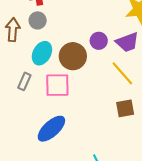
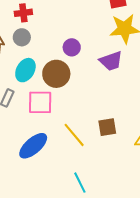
purple circle: (99, 41) -> (72, 47), moved
yellow line: (122, 73) -> (74, 135), moved

